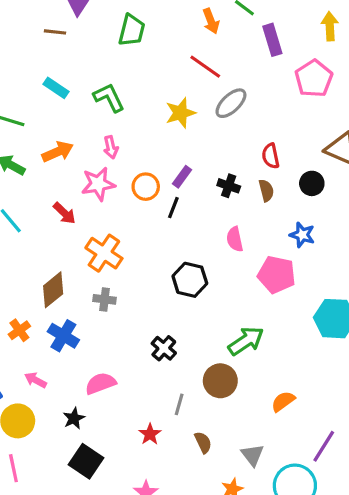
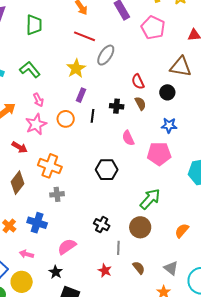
purple rectangle: (182, 177) -> (81, 95), moved
black line: (173, 208) -> (92, 116), moved
brown diamond: (53, 290) -> (17, 183), moved
black cross: (164, 348) -> (102, 225), moved

